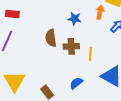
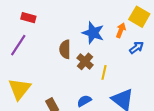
blue star: (75, 19) -> (93, 33), size x1.5
brown cross: (71, 46) -> (85, 61), turned 35

